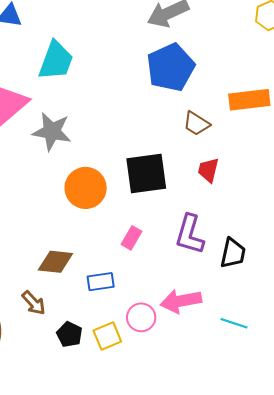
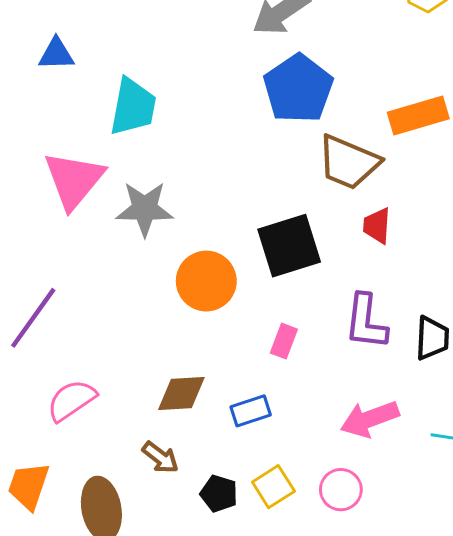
brown trapezoid: (196, 124) -> (348, 162), size x1.6
pink circle: (141, 317) -> (341, 490), moved

